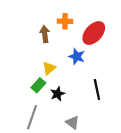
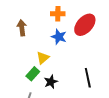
brown arrow: (45, 34) -> (22, 28), moved
blue star: (77, 56) -> (59, 37), moved

